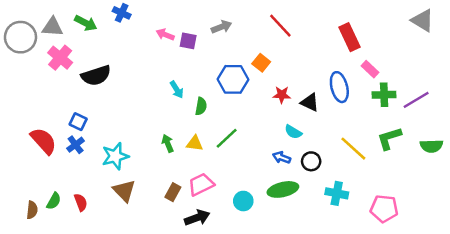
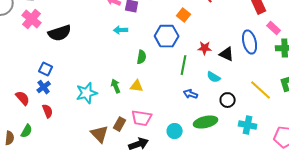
orange square: (261, 63) -> (184, 15), moved
cyan arrow: (177, 90) -> (121, 30), moved, turned 120
green line: (227, 138) -> (184, 65), moved, turned -36
red semicircle: (44, 141) -> (23, 98), moved, size x0.7
cyan star: (115, 156) -> (87, 93), moved
blue arrow: (282, 157) -> (191, 94), moved
pink trapezoid: (201, 184) -> (142, 118), turned -145
brown triangle: (124, 191) -> (100, 134), moved
red semicircle: (81, 202) -> (48, 111), moved

